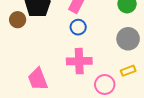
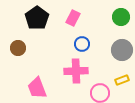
brown circle: (18, 20) -> (18, 48), moved
blue circle: (78, 27) -> (82, 44), moved

